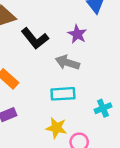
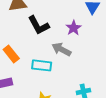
cyan rectangle: (63, 94) -> (42, 65), moved

